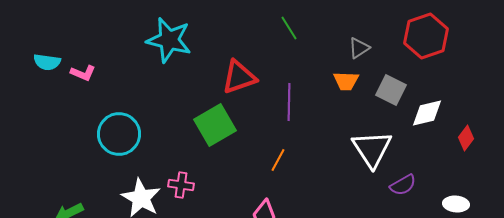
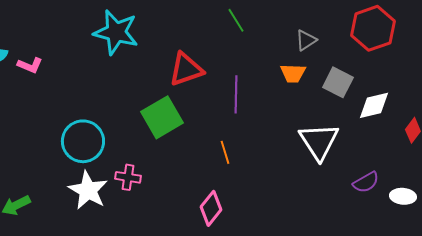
cyan circle: (119, 134) -> (83, 141), moved
orange line: (278, 160) -> (225, 152), turned -45
purple semicircle: (403, 185) -> (366, 182), moved

